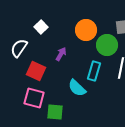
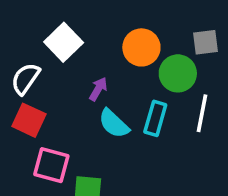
white square: (41, 27) -> (64, 42), size x1.5
red square: (36, 71) -> (29, 120), moved
cyan semicircle: (77, 88) -> (114, 124), moved

